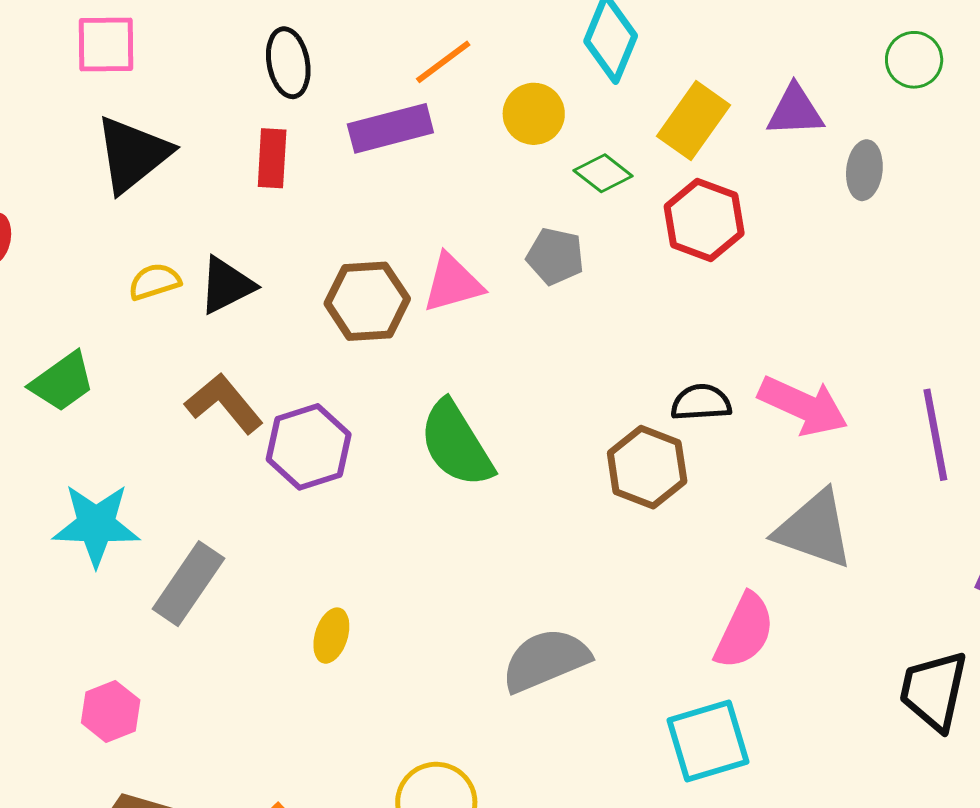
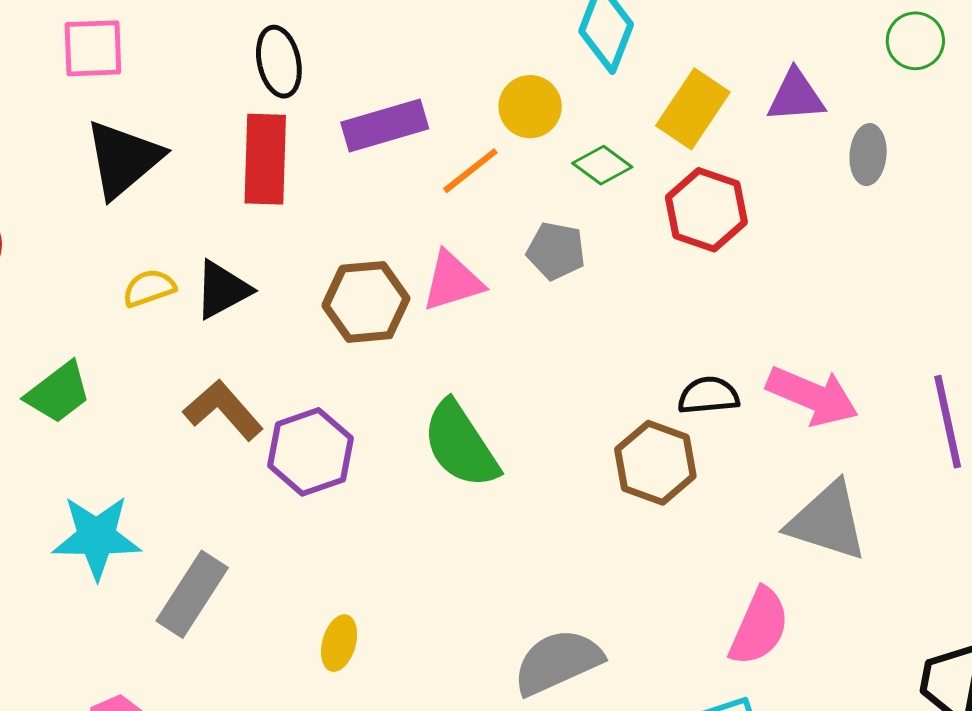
orange line: (443, 62) -> (470, 171), moved
red rectangle: (272, 158) -> (265, 159), size x1.5

